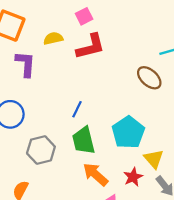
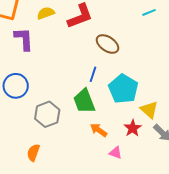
brown ellipse: (149, 78) -> (108, 44), moved
blue line: (77, 109) -> (93, 74), moved
orange arrow: (95, 174) -> (99, 130), size x0.7

